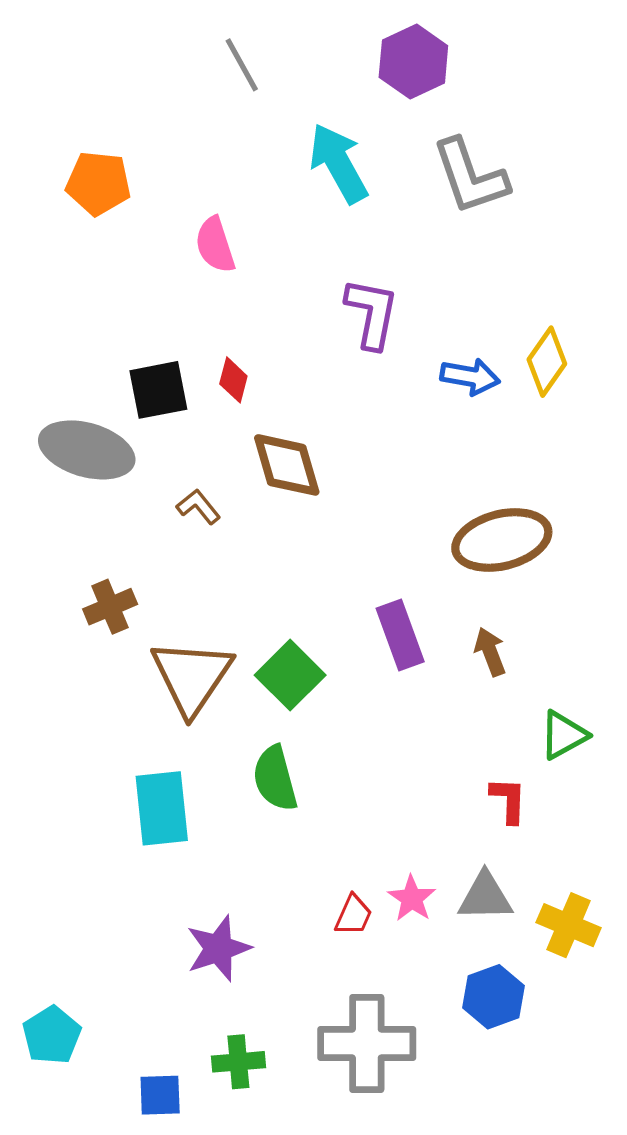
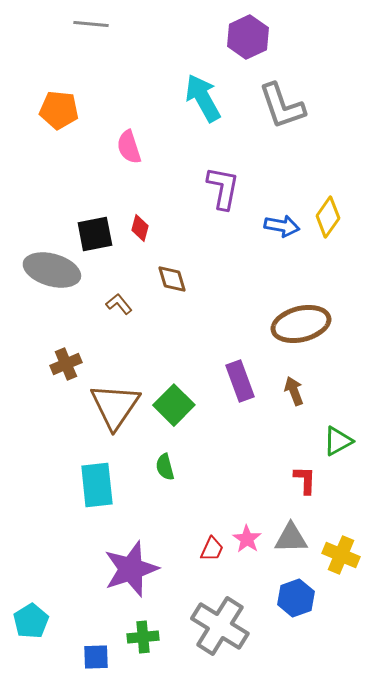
gray line: (242, 65) -> (91, 24), moved, turned -56
brown diamond: (287, 465) -> (172, 279), size x0.7
green semicircle: (275, 778) -> (165, 467), size x0.7
purple star: (218, 948) -> (131, 569), size x1.4
gray cross: (367, 1043) -> (220, 626), turned 32

